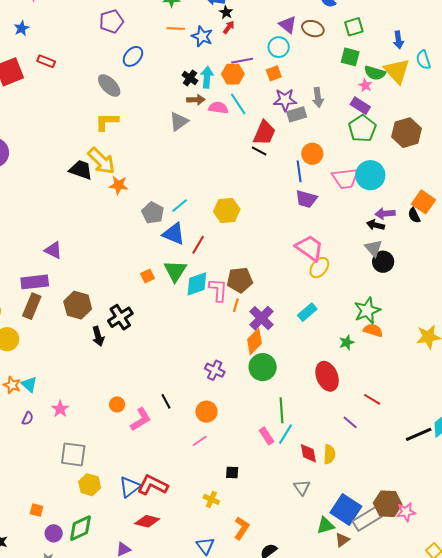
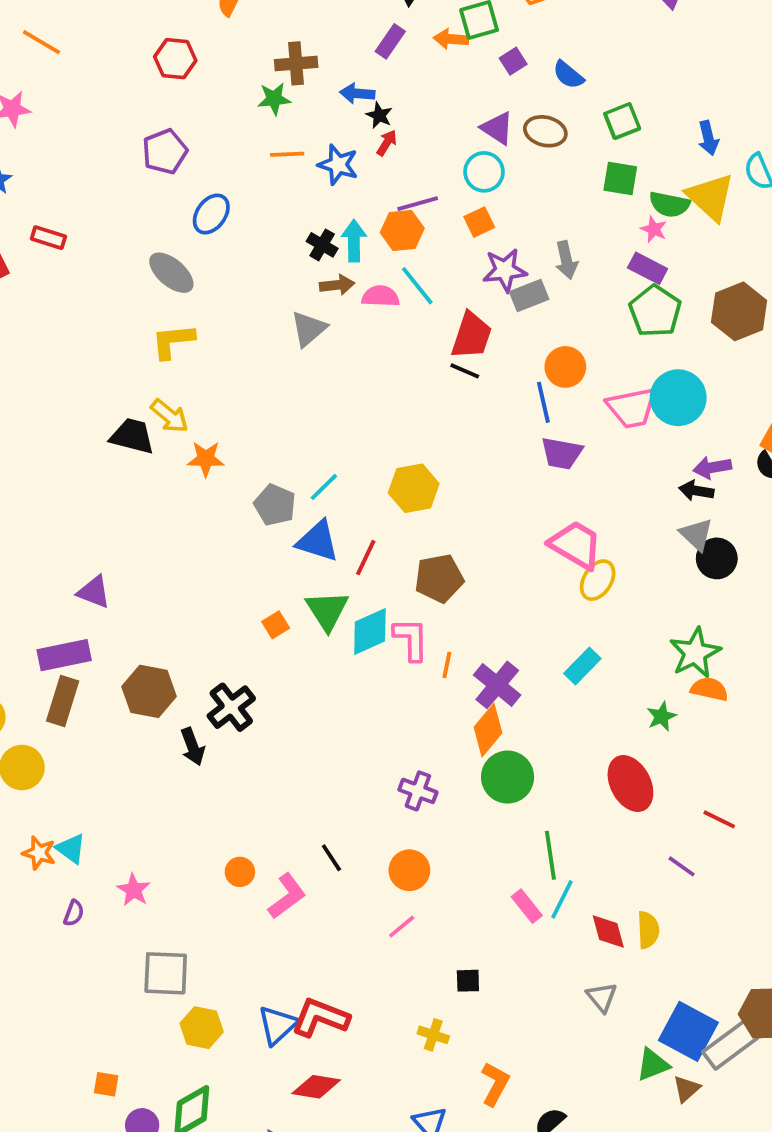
yellow arrow: (101, 161) -> (170, 416), size x0.7
brown pentagon: (240, 280) -> (439, 578), moved

